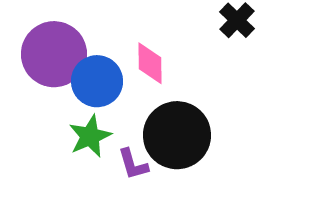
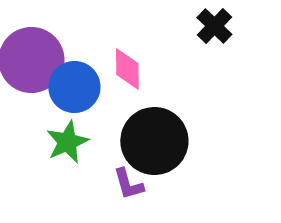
purple L-shape: (133, 164) -> (128, 184), moved

